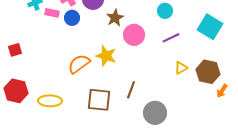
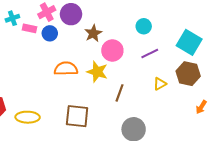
yellow star: (106, 56) -> (97, 72), moved
orange semicircle: (79, 64) -> (66, 69), moved, turned 35
brown hexagon: (208, 72) -> (188, 74), moved
brown line: (131, 90) -> (119, 93), moved

